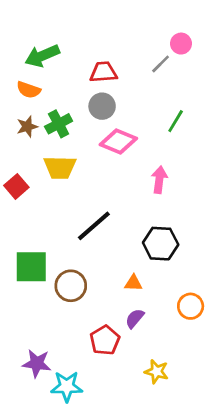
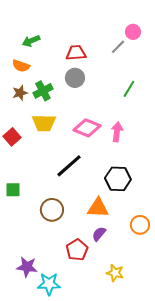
green arrow: (42, 56) -> (31, 41), size x0.7
pink diamond: (118, 142) -> (87, 128), moved
green square: (31, 267) -> (13, 190), moved, size x0.6
orange triangle: (133, 283) -> (98, 208), size x1.6

